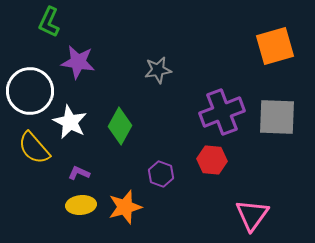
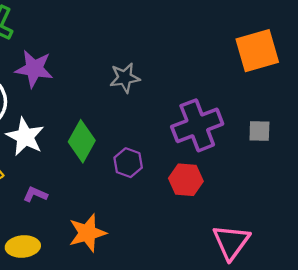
gray square: (277, 117) -> (259, 131), size x0.5
purple hexagon: (161, 174) -> (128, 163), moved
yellow ellipse: (81, 205) -> (23, 246), moved

